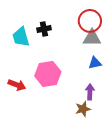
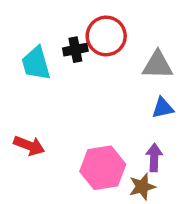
red circle: (90, 21) -> (106, 36), moved
pink hexagon: (48, 74) -> (103, 168), moved

